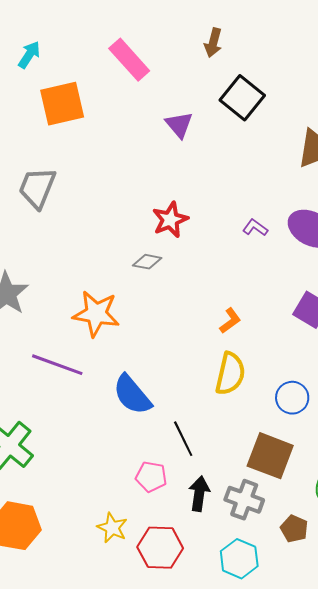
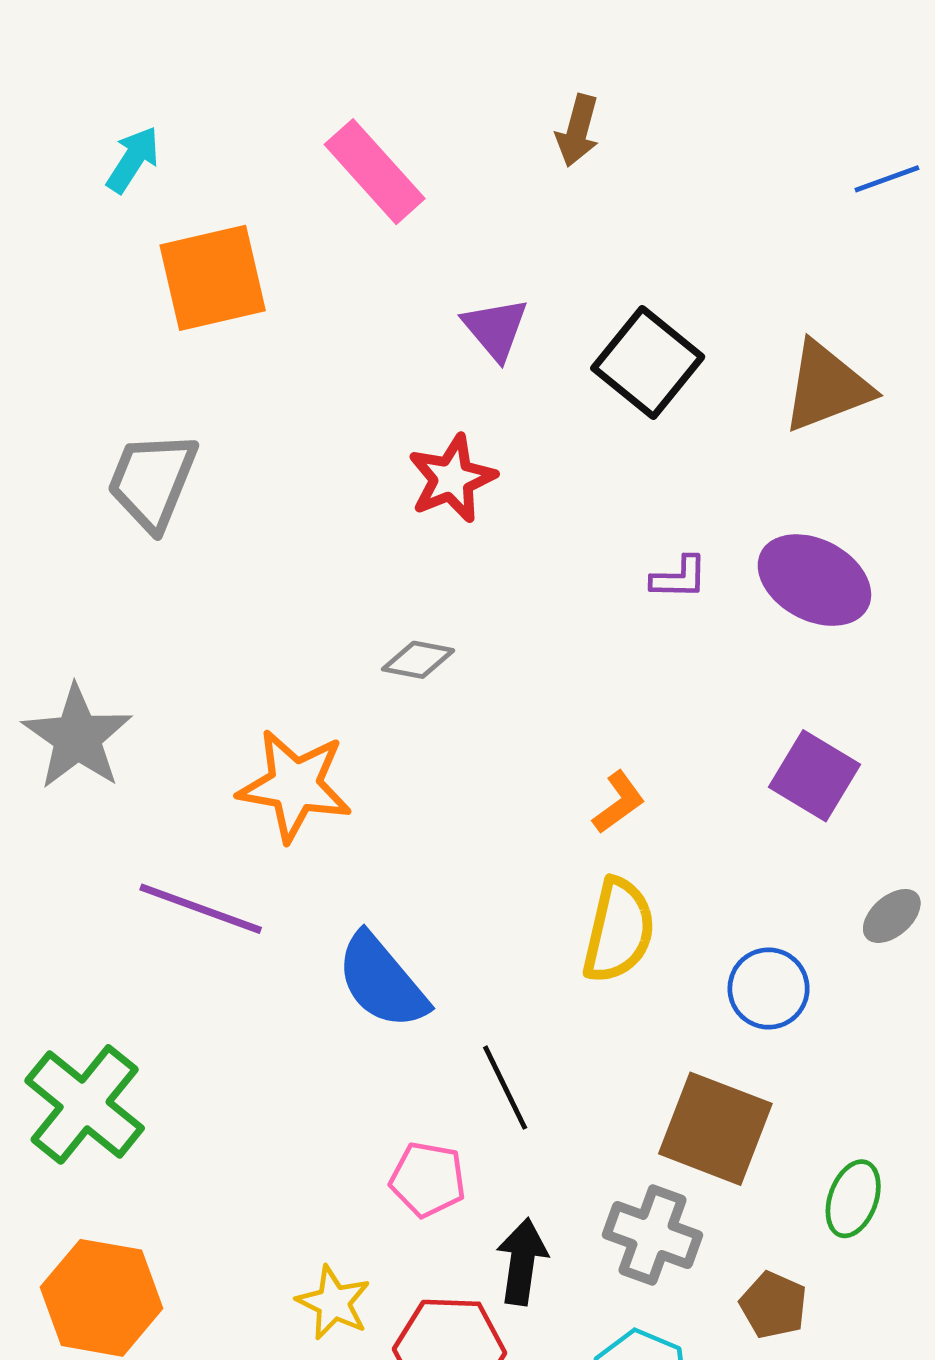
black square: (242, 98) -> (648, 363), moved
red star: (170, 220) -> (452, 479), moved
purple L-shape: (255, 228) -> (679, 578), turned 145
black arrow: (199, 494) -> (522, 1262), moved

